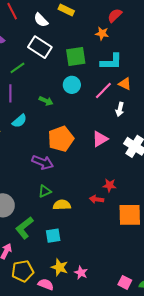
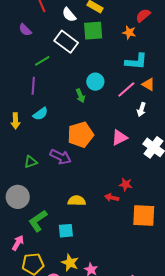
green square: (76, 56) -> (93, 31), moved
green arrow: (46, 101) -> (80, 96), moved, turned 40
green triangle: (45, 191) -> (31, 162), moved

